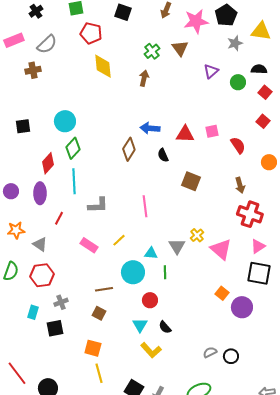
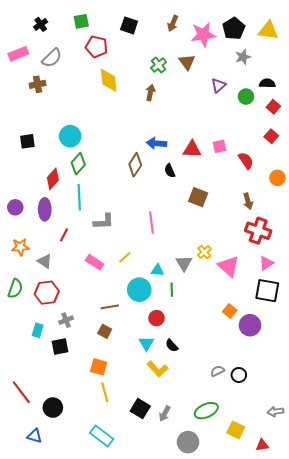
yellow triangle: (261, 31) -> (268, 30), moved

